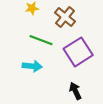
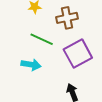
brown cross: (65, 17) -> (67, 18), turned 35

